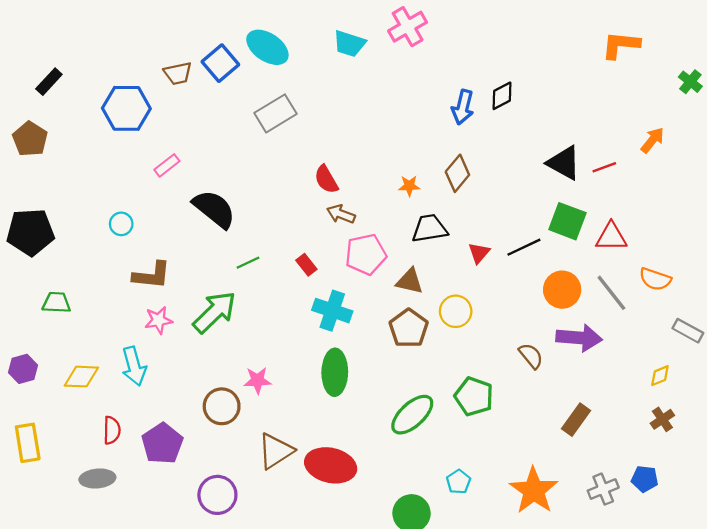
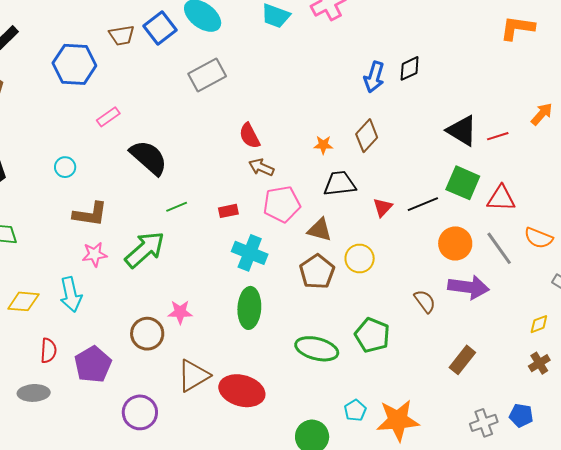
red rectangle: (306, 265) -> (228, 211), turned -66
green ellipse: (412, 415) -> (317, 349), turned 54
orange star: (534, 490) -> (398, 420), moved, turned 30

